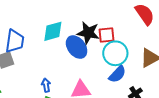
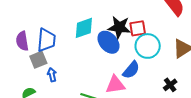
blue semicircle: (117, 74) -> (131, 70), moved
blue arrow: (46, 85) -> (52, 75), moved

